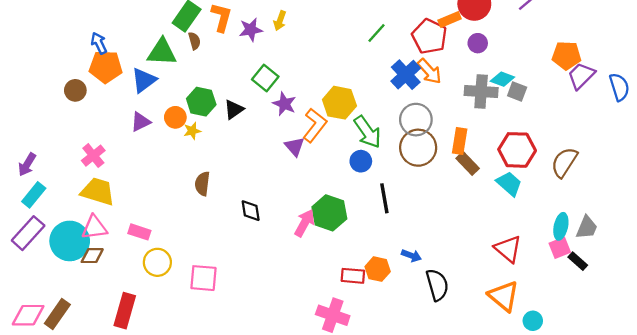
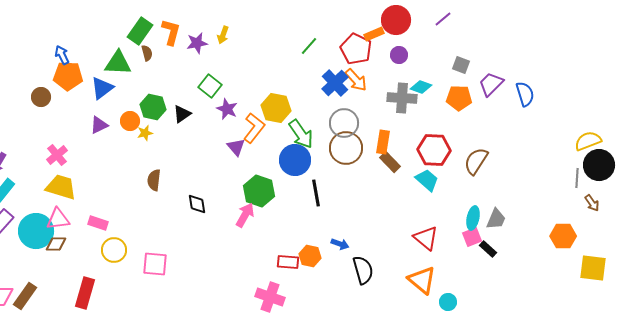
orange pentagon: (566, 56) -> (459, 98), moved
gray square: (517, 91) -> (461, 65), moved
blue circle: (361, 161) -> (295, 160), size x1.6
green hexagon: (329, 213) -> (259, 191), moved

